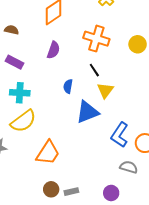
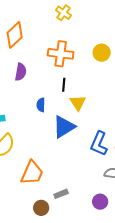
black line: (94, 70) -> (64, 85), turned 48
gray rectangle: (71, 192) -> (61, 194), moved

